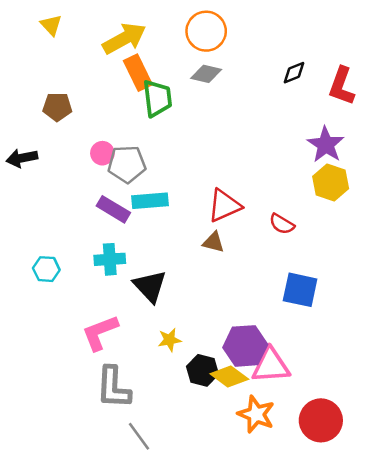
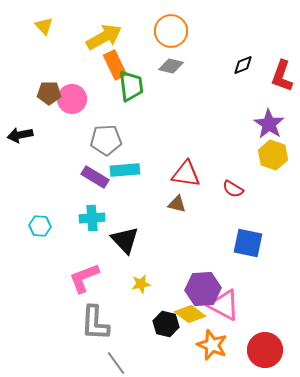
pink circle: (102, 153) -> (72, 99), moved, size x1.5
red triangle: (224, 206) -> (186, 174), turned 32
pink triangle: (271, 365) -> (224, 305), turned 32
black hexagon: (202, 370) -> (166, 324), moved

